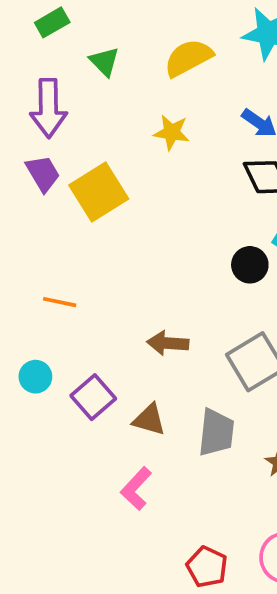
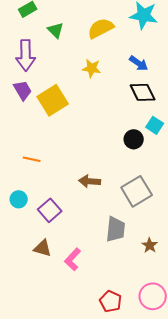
brown triangle: (149, 420) -> (43, 248), moved

